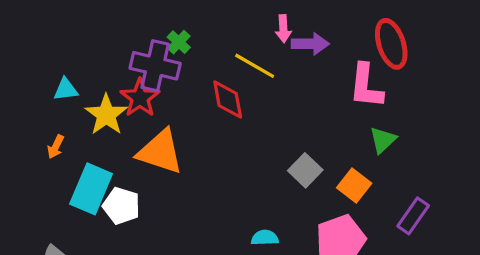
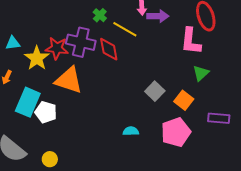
green cross: (179, 42) -> (100, 15), moved
purple cross: (155, 66) -> (81, 42), moved
red star: (140, 98) -> (57, 48), turned -30
purple rectangle: (413, 216) -> (219, 118), turned 60

